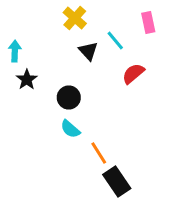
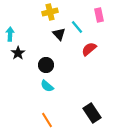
yellow cross: (75, 18) -> (50, 12), turned 35
orange line: (99, 153) -> (47, 120), moved
black rectangle: (117, 182) -> (92, 113), moved

